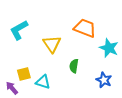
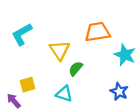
orange trapezoid: (85, 28) -> (97, 32), turned -30
green semicircle: (74, 66) -> (76, 69), moved, turned 32
cyan triangle: (43, 82) -> (64, 94), moved

